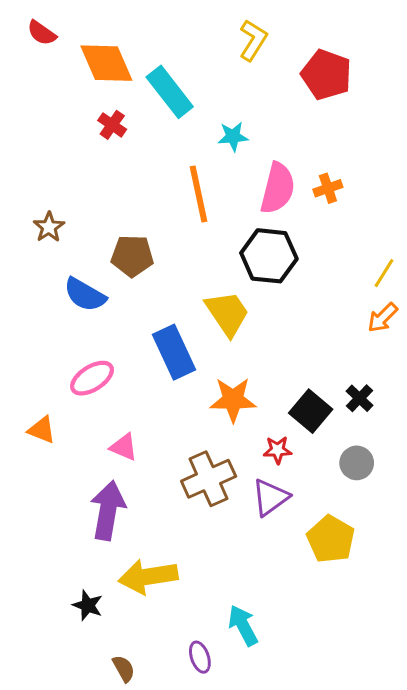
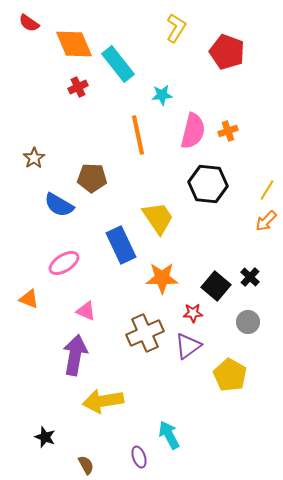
red cross: (112, 125) -> (78, 87), turned 30
black hexagon: (269, 256) -> (208, 184), moved
black star: (88, 605) -> (45, 437), moved

